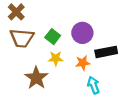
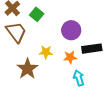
green square: (53, 37) -> (37, 14), moved
brown trapezoid: (22, 38) -> (16, 32), turned -135

